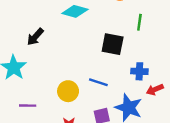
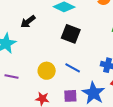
black square: (113, 44) -> (71, 34), moved

